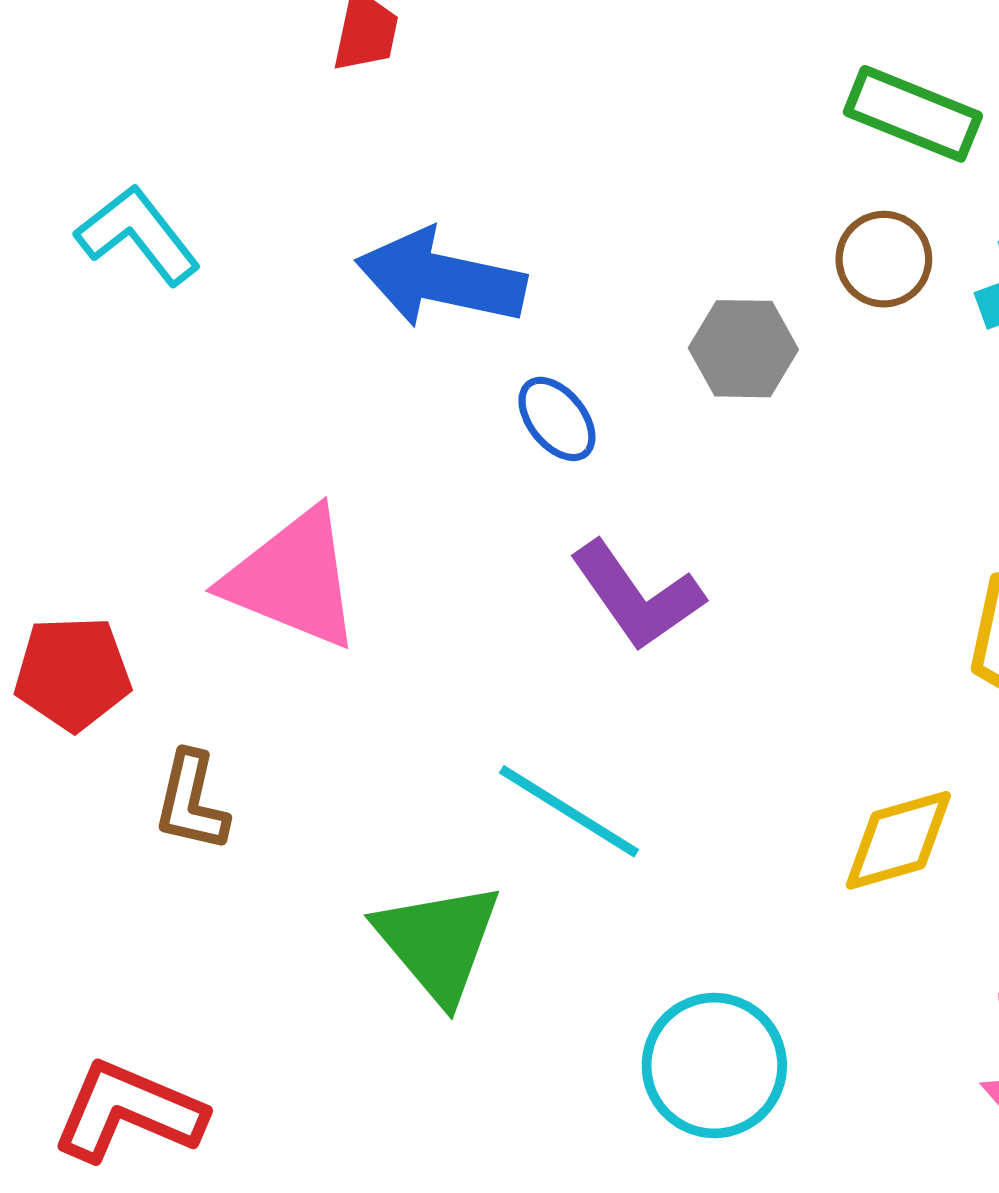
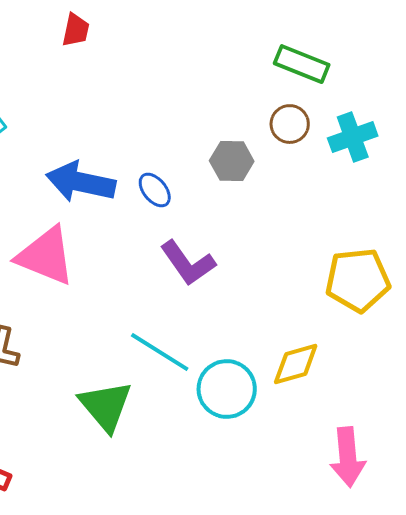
blue arrow: (441, 279) -> (81, 182), moved
cyan circle: (714, 1065) -> (227, 389), moved

